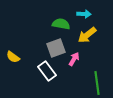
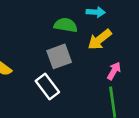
pink arrow: (74, 59) -> (114, 71), moved

